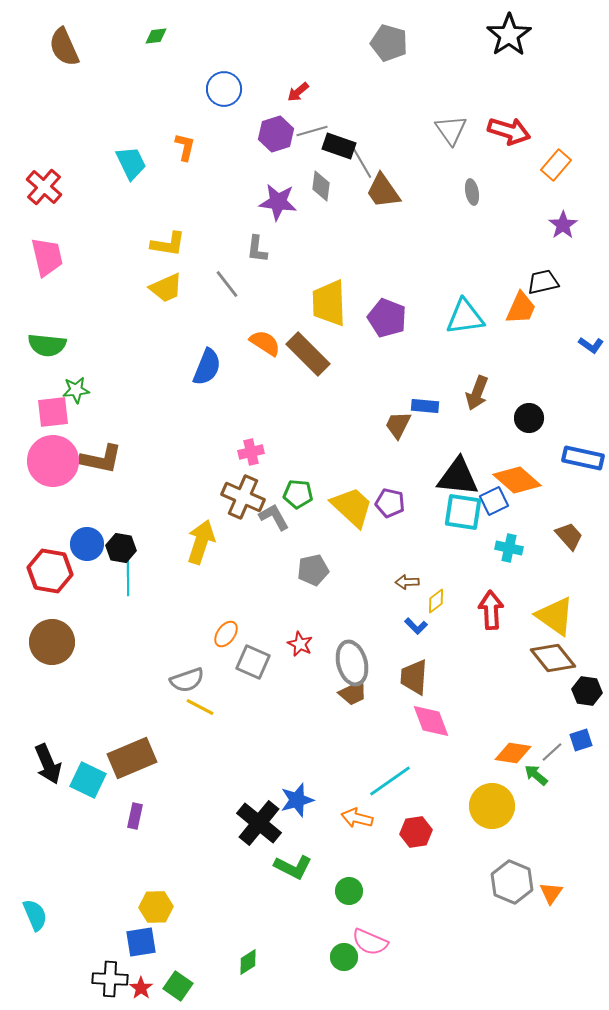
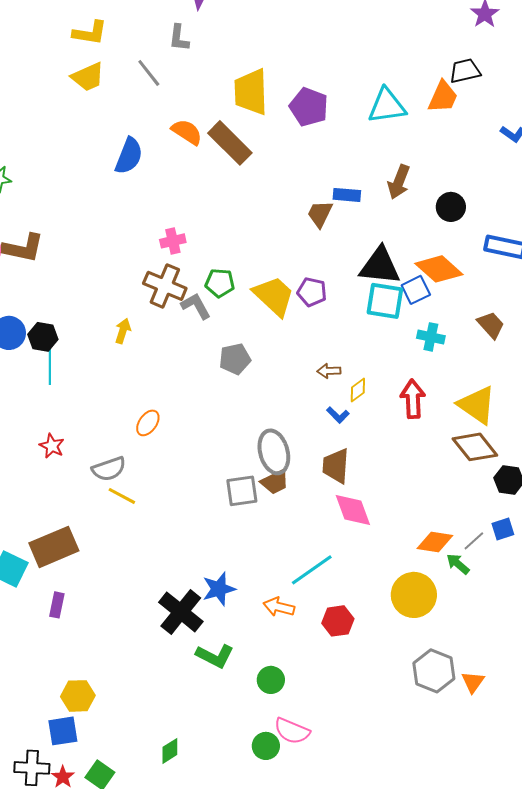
yellow arrow: (201, 542) -> (123, 331), size x0.6
red star: (300, 644) -> (52, 446), moved
gray square: (253, 662) -> (242, 491), moved, turned -32

